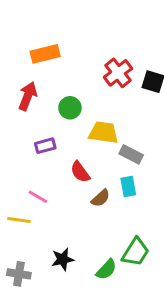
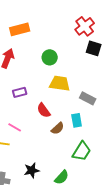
red cross: (118, 73) -> (85, 26), moved
green circle: (70, 108) -> (50, 57), moved
gray rectangle: (131, 154) -> (88, 98), moved
green trapezoid: (136, 252) -> (82, 151), moved

